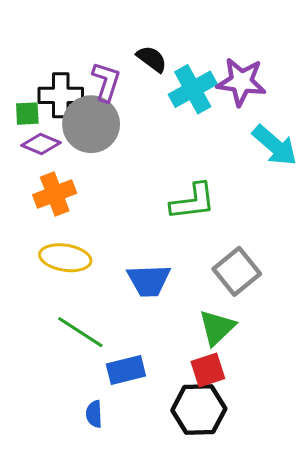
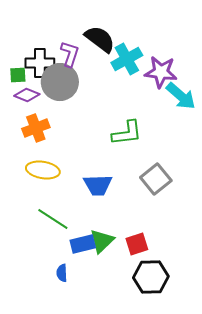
black semicircle: (152, 59) -> (100, 39), size x1.5
purple star: (241, 82) -> (161, 72), moved
green triangle: (217, 328) -> (102, 241), moved
black hexagon: (199, 409) -> (151, 277), moved

